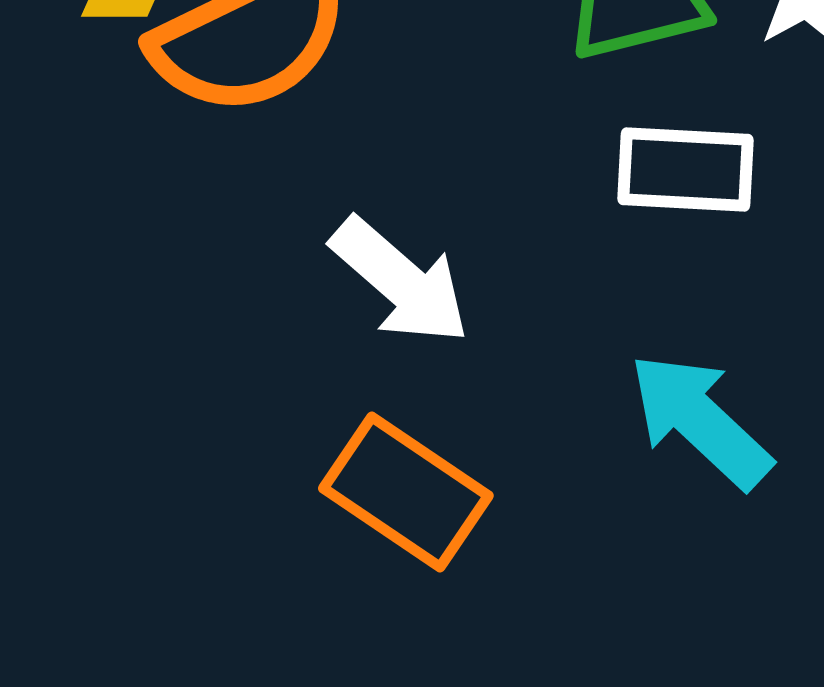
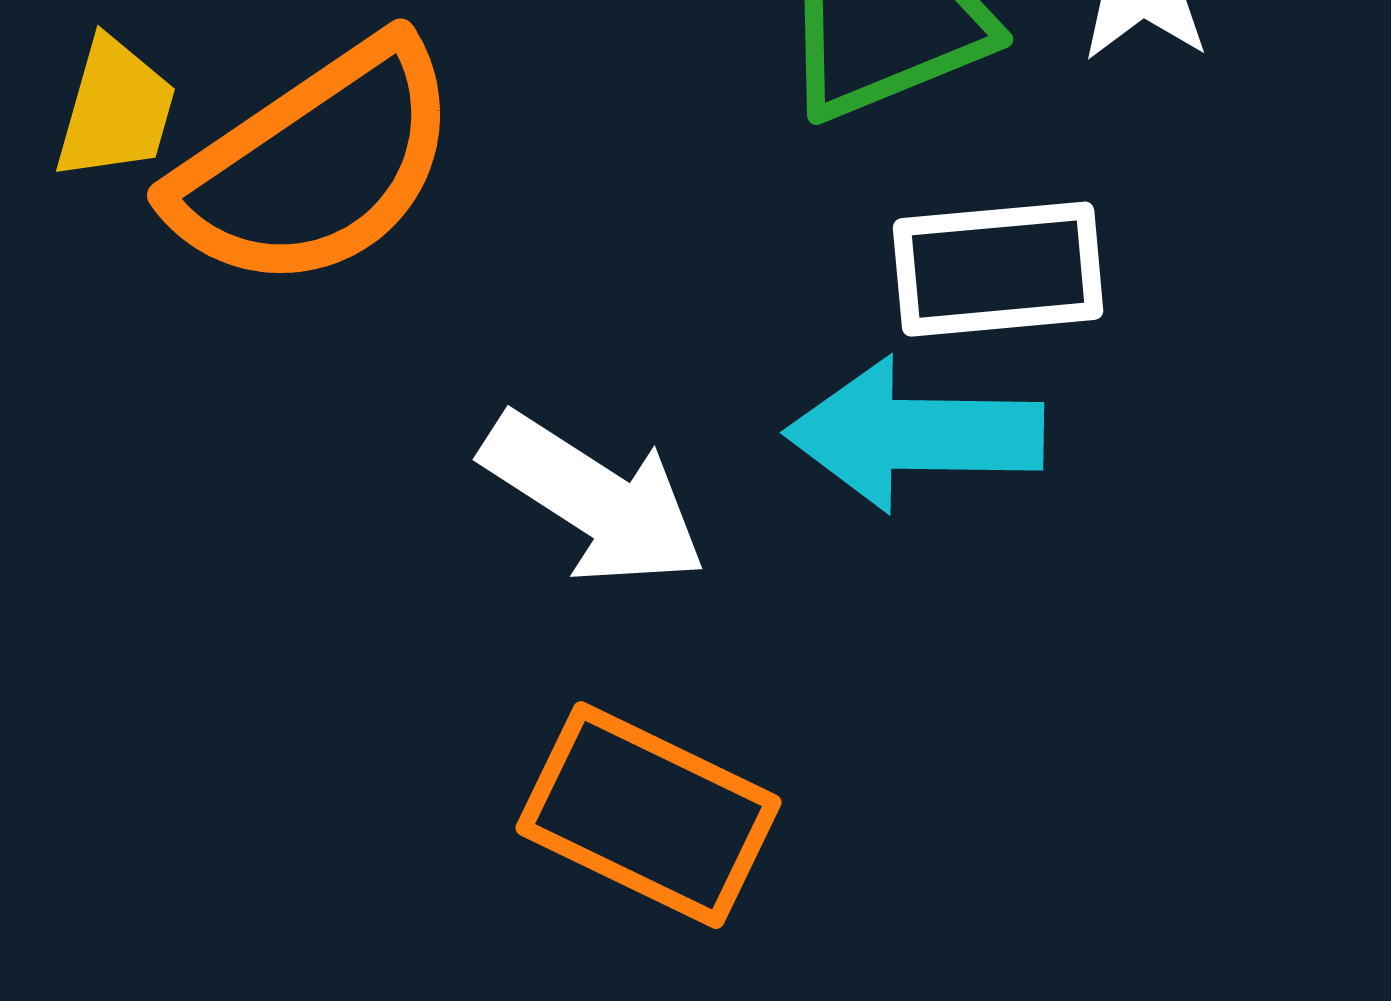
cyan arrow: (700, 421) -> (914, 435), moved, turned -34

